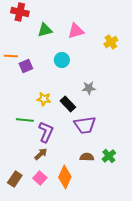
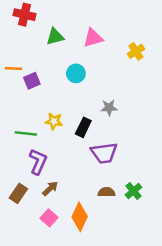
black rectangle: (68, 104) -> (83, 127), turned 70
green line: (25, 120) -> (26, 133), moved
purple L-shape: (46, 132) -> (38, 162), moved
brown rectangle: (15, 179) -> (18, 193), moved

